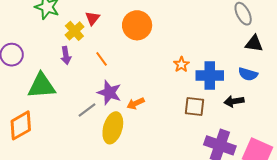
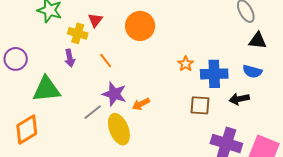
yellow cross: (74, 31) -> (78, 33), turned -30
yellow ellipse: (113, 128) -> (119, 129), turned -36

